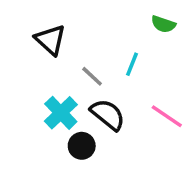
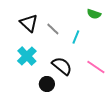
gray line: (92, 76) -> (53, 29), moved
cyan cross: (61, 113) -> (27, 56), moved

